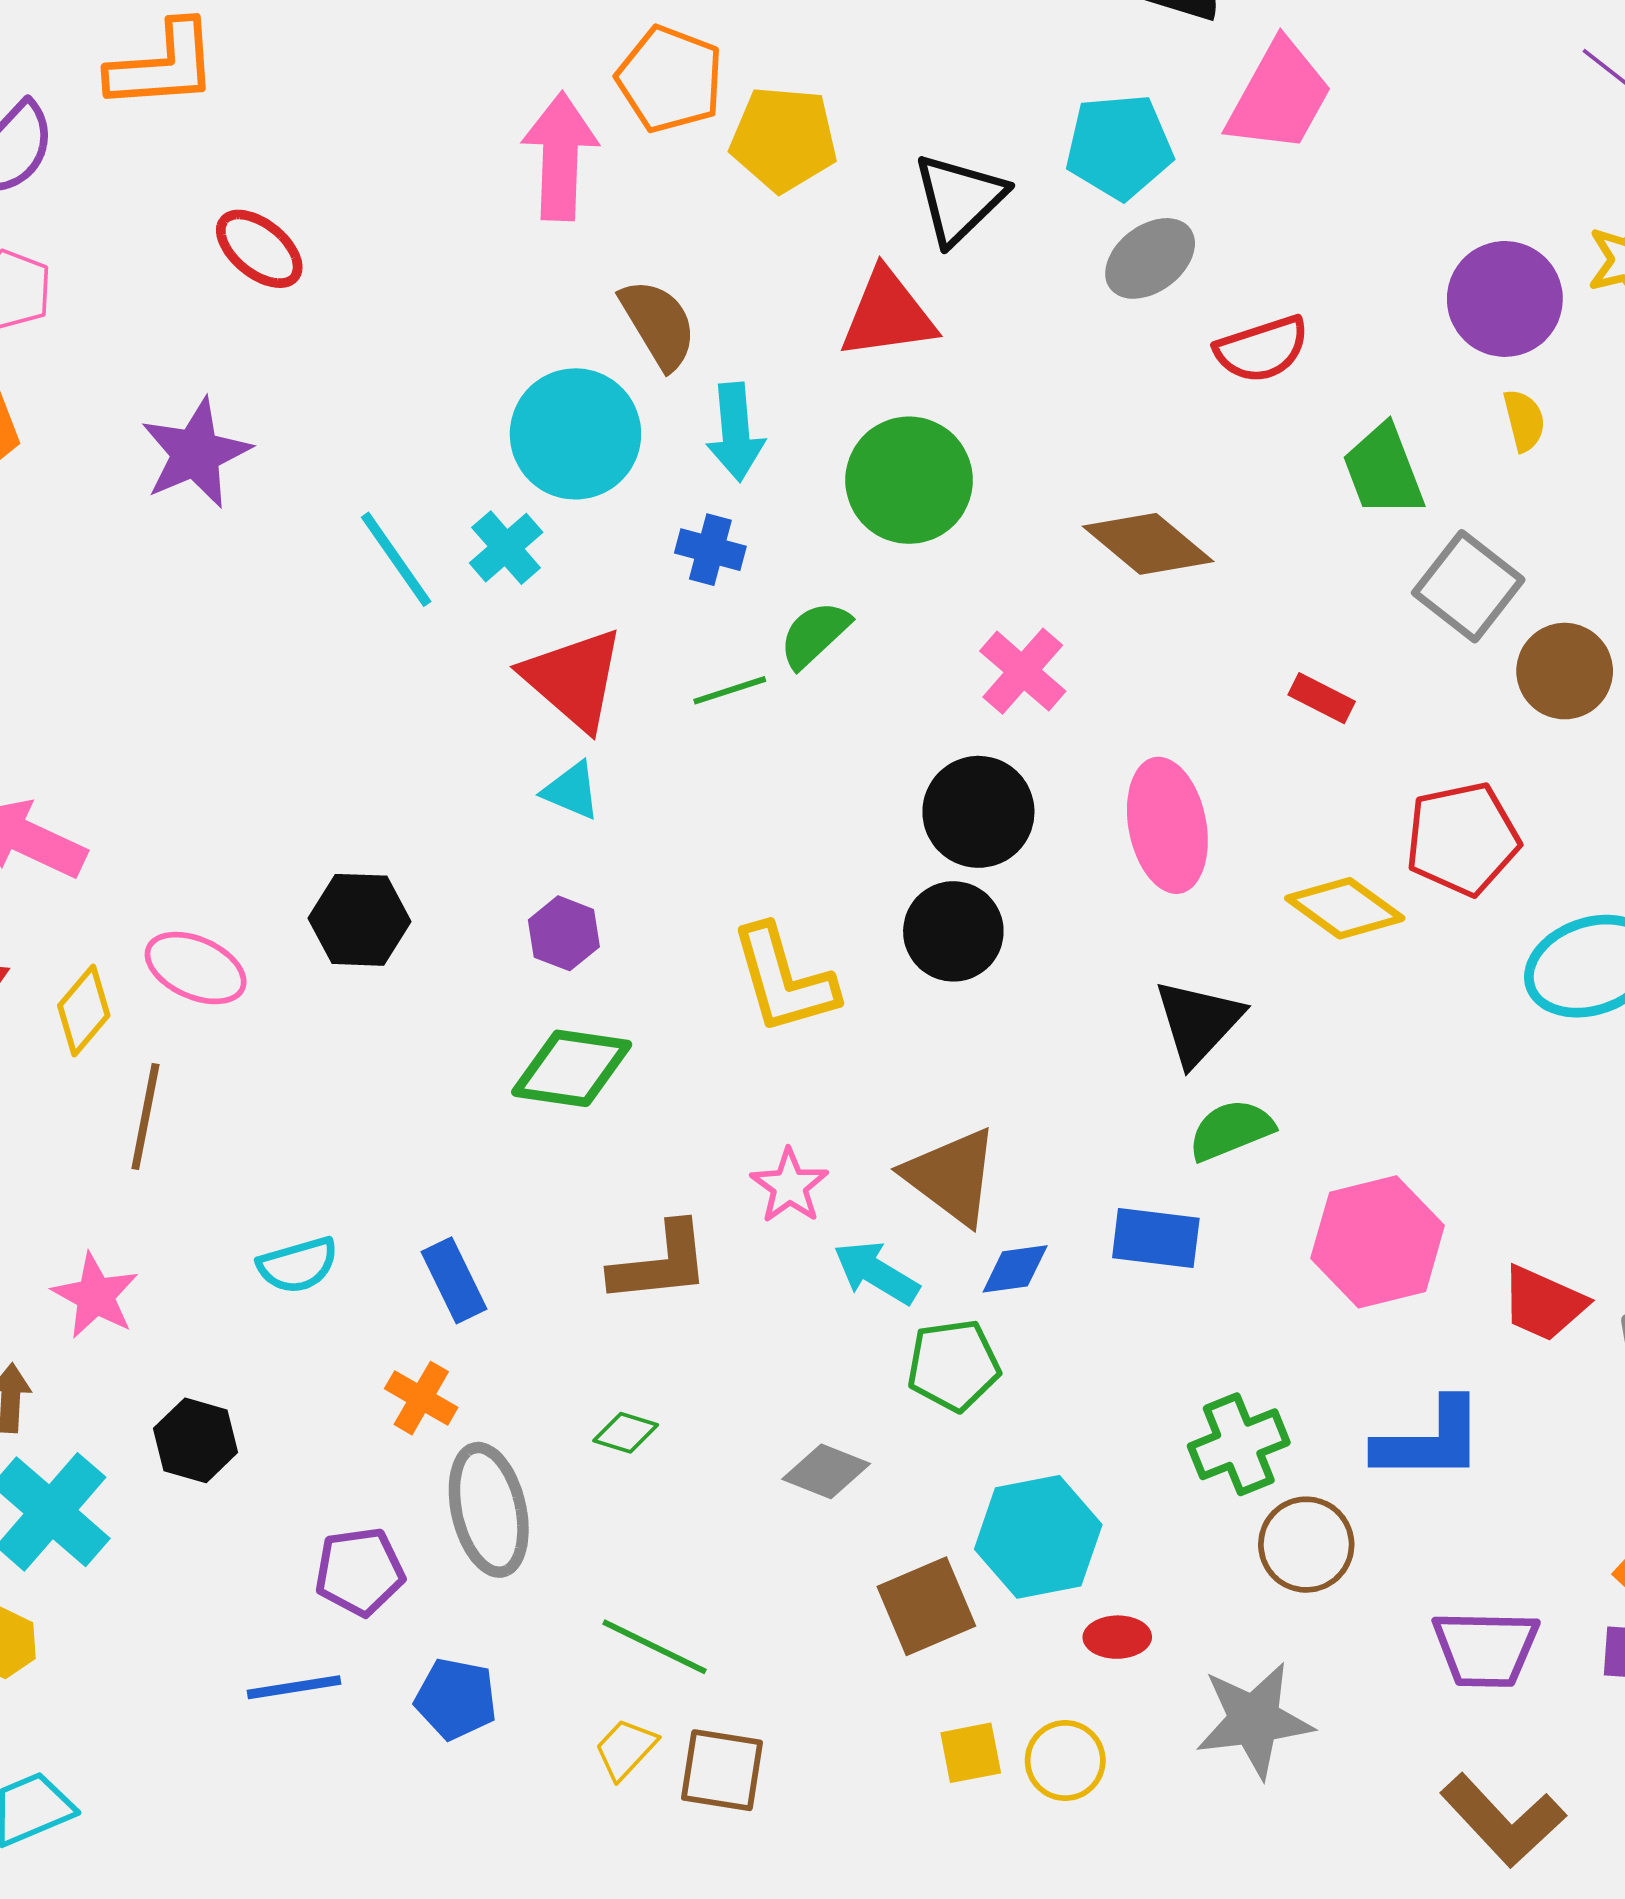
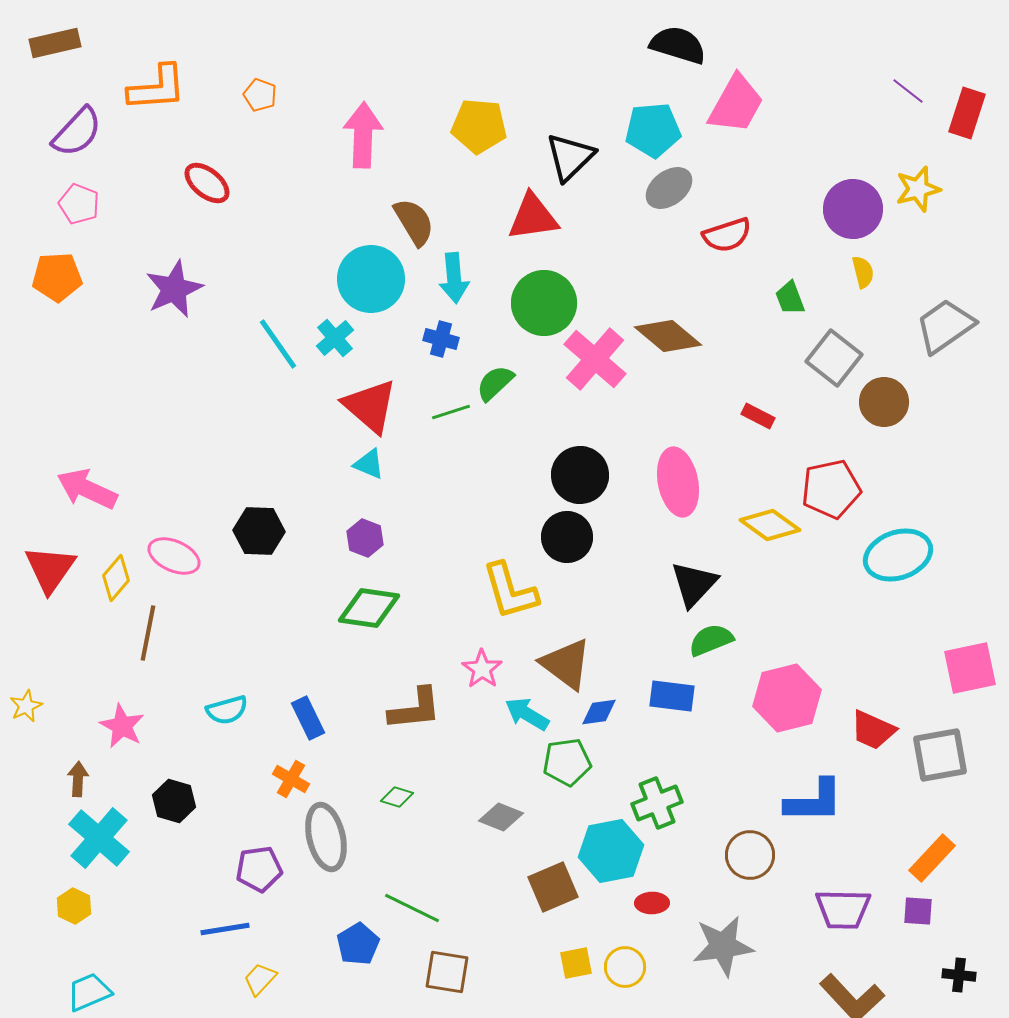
orange pentagon: (670, 79) -> (260, 95), moved, size x0.6
green trapezoid: (1383, 471) -> (790, 298), size x0.7
pink cross: (1023, 671) -> (595, 359), moved, size x1.4
yellow L-shape: (784, 980) -> (510, 591), moved
green cross: (1239, 1444) -> (657, 803), moved
blue pentagon: (456, 1699) -> (358, 944), moved, turned 30
yellow trapezoid: (626, 1749) -> (260, 979), moved

